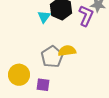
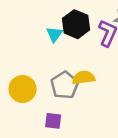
yellow circle: (19, 75) -> (23, 89), moved

